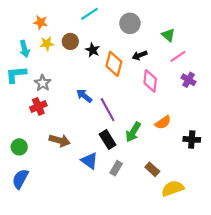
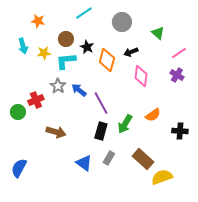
yellow star: (47, 44) -> (44, 53), moved
pink line: (178, 56) -> (179, 53), moved
cyan L-shape: (16, 74) -> (66, 61), moved
gray star: (43, 83) -> (58, 86), moved
black rectangle: (108, 139) -> (101, 131), turned 48
green circle: (19, 147) -> (18, 112), moved
blue triangle: (89, 161) -> (84, 163), moved
brown rectangle: (152, 169) -> (143, 159), size x1.5

